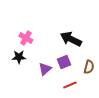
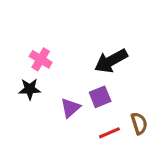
black arrow: (71, 39) -> (111, 61), turned -55
brown semicircle: (89, 67) -> (139, 123), moved, turned -32

